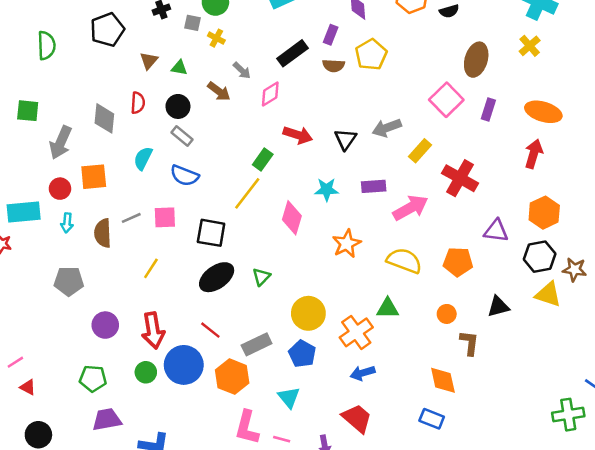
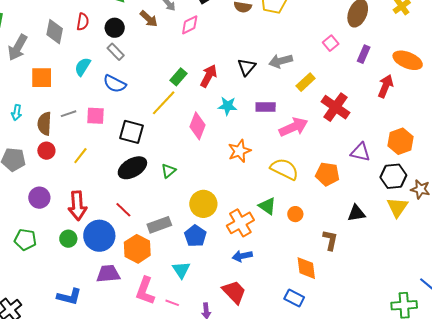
pink square: (446, 100) -> (331, 43), size x0.6
red arrow: (298, 135) -> (209, 76), moved, turned -85
red arrow: (534, 154) -> (386, 86), moved
red circle: (60, 189) -> (46, 151), moved
yellow triangle: (548, 294) -> (397, 207), turned 40
green triangle: (388, 308) -> (267, 206), turned 30
orange circle: (447, 314) -> (295, 214), moved
purple trapezoid: (107, 420) -> (108, 274), moved

